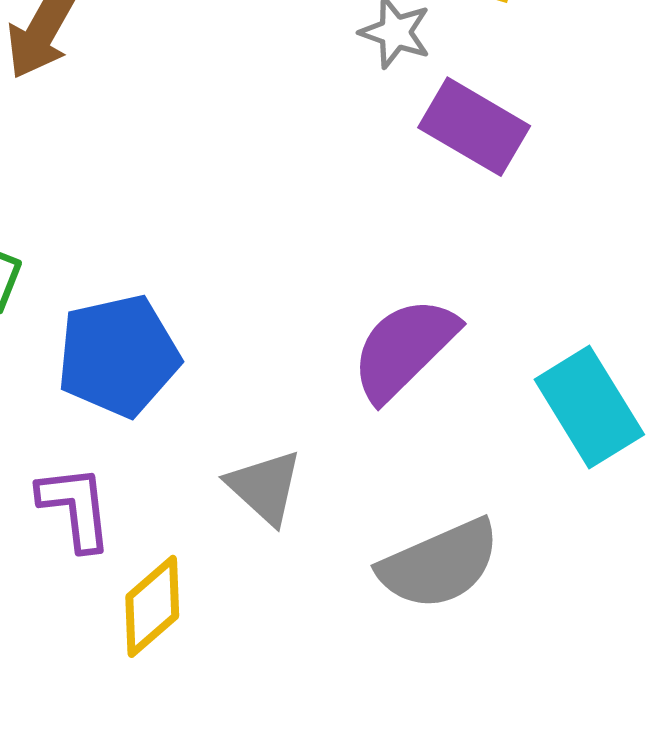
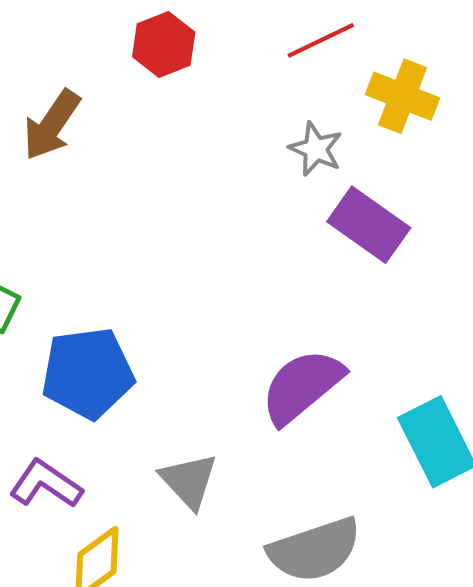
purple L-shape: (75, 508) -> (46, 484), turned -54

